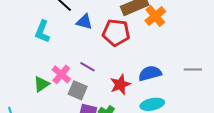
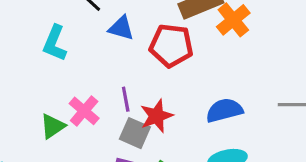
purple line: (88, 67) -> (126, 99), turned 49
red star: (120, 84) -> (157, 116), moved
gray square: (78, 90) -> (135, 133), moved

